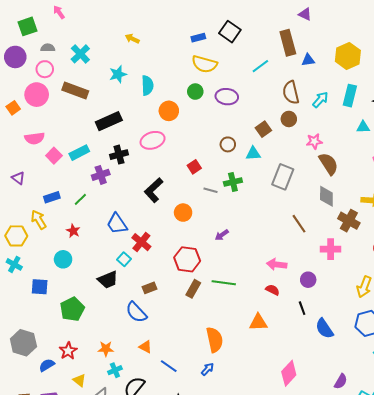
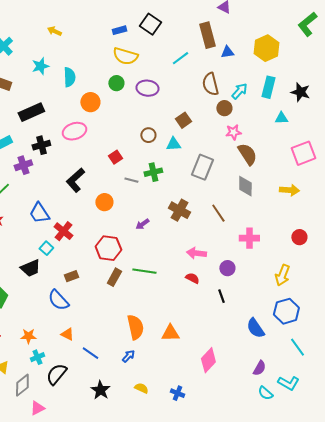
brown circle: (289, 119) -> (224, 108), moved
brown cross: (349, 221) -> (179, 210), moved
orange triangle: (258, 322) -> (170, 333), moved
blue semicircle: (324, 328) -> (255, 328), moved

